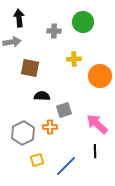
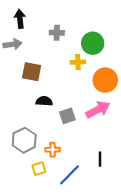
green circle: (83, 22) -> (93, 43), moved
pink arrow: (97, 124) -> (98, 110), moved, turned 110
orange cross: (50, 127) -> (53, 150), moved

